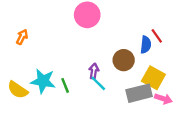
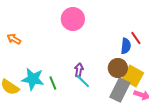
orange arrow: (22, 37) -> (14, 39), turned -88
brown circle: (124, 60) -> (118, 68), moved
gray rectangle: (139, 93) -> (120, 90), turned -50

